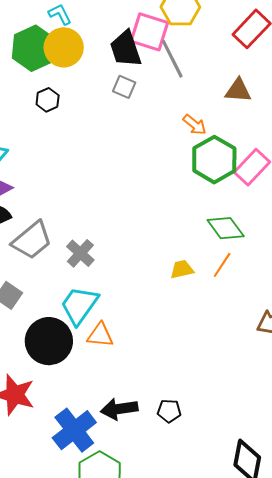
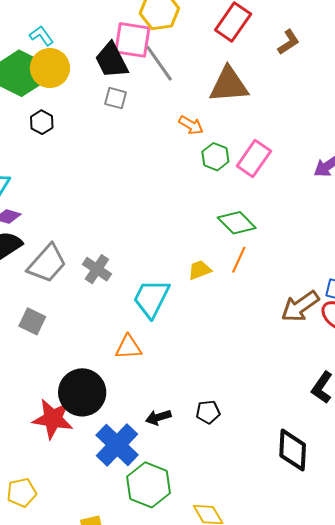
brown triangle: (238, 90) -> (229, 85), size x1.5
green hexagon: (214, 160) -> (215, 157), size x0.6
cyan trapezoid: (79, 305) -> (151, 298), moved
black circle: (49, 341) -> (82, 392), moved
black arrow: (119, 409) -> (158, 417), size x0.7

